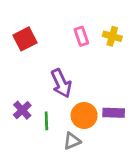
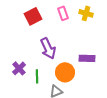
red square: (25, 39) -> (33, 16), moved
purple rectangle: (114, 113) -> (87, 58), moved

